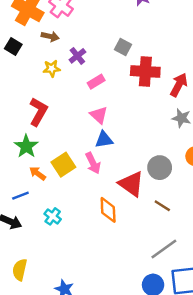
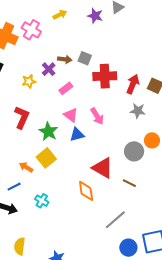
brown arrow: (50, 36) -> (65, 59), moved
green star: (26, 146) -> (48, 132), moved
pink arrow: (93, 163) -> (97, 116), moved
gray circle: (160, 168) -> (134, 151), moved
gray line: (164, 249) -> (115, 220), moved

